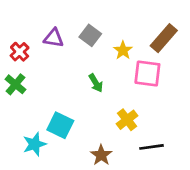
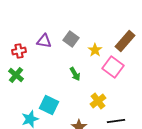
red cross: (20, 52) -> (19, 51), turned 32
pink square: (147, 73) -> (113, 67), turned 30

